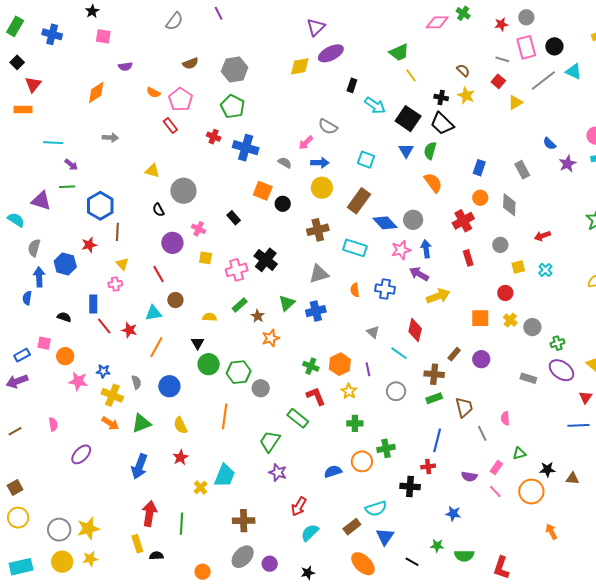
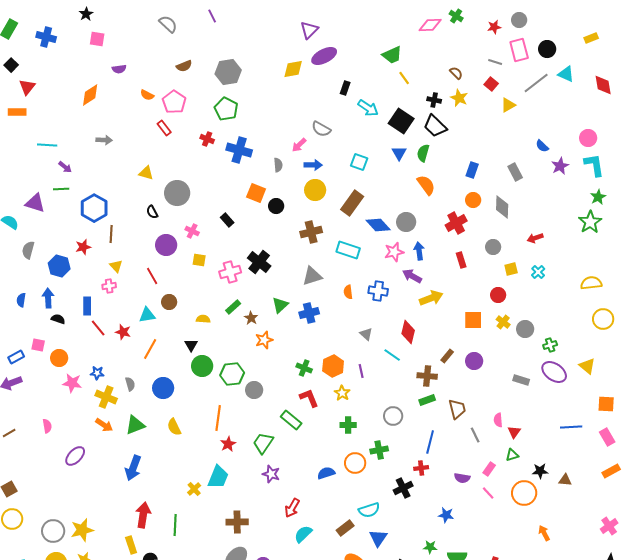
gray semicircle: (174, 21) -> (168, 24), turned -84
gray semicircle: (285, 163) -> (278, 165), turned 56
blue arrow: (39, 277) -> (48, 298), moved
gray circle: (396, 391) -> (393, 416), moved
red triangle: (586, 397) -> (514, 432), moved
red star: (180, 457) -> (228, 444), moved
black cross: (410, 486) -> (403, 488), turned -30

